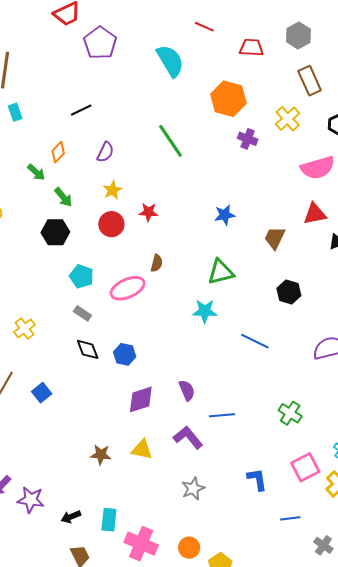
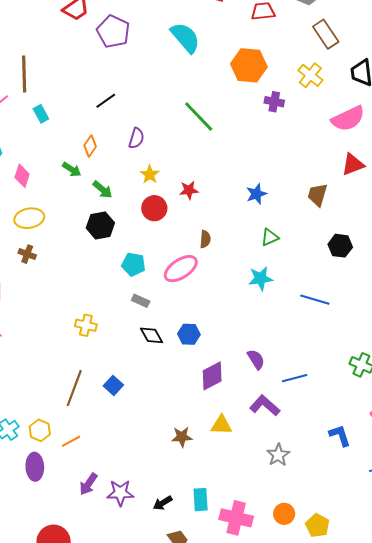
blue star: (225, 215) -> (256, 194), moved
green triangle: (221, 272) -> (270, 237), size x0.7
yellow cross: (24, 329) -> (86, 325), turned -30

